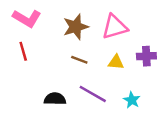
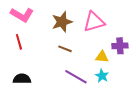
yellow triangle: (116, 62) -> (102, 57), moved
black semicircle: (55, 99) -> (22, 79), moved
cyan star: (132, 100) -> (102, 76), moved

